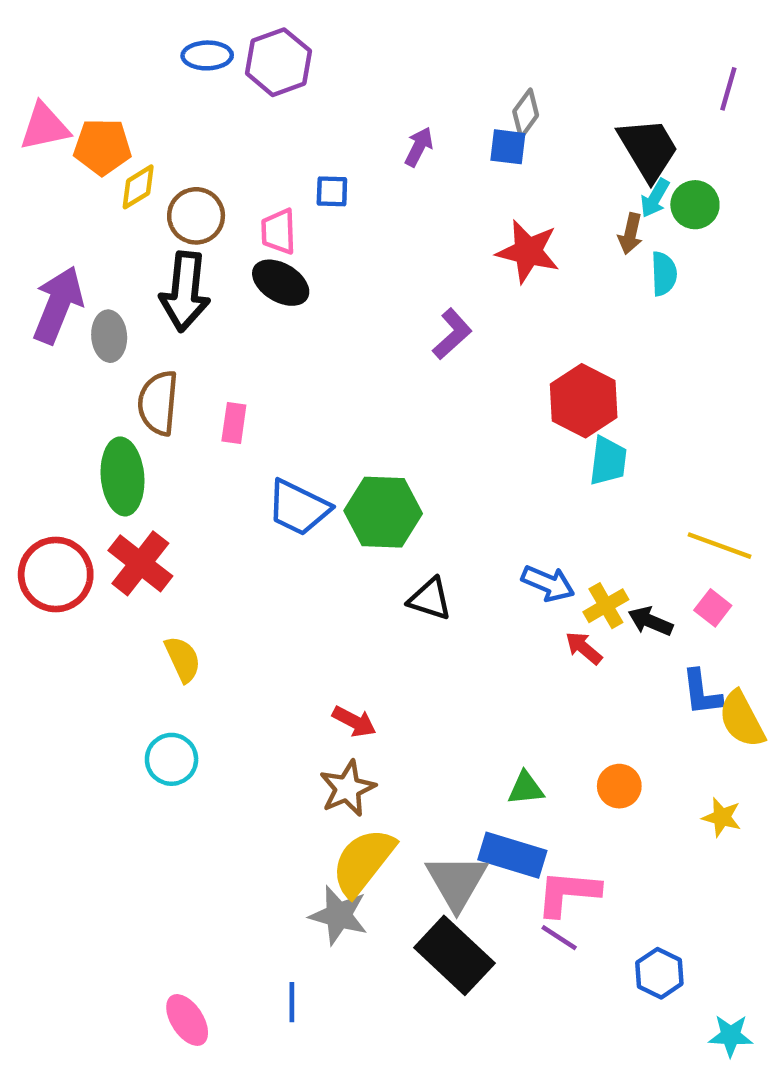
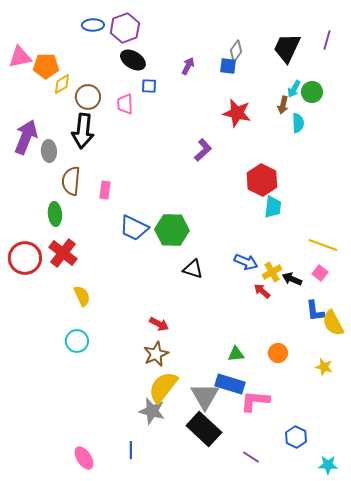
black trapezoid: (648, 149) -> (287, 48), moved, turned -124
black ellipse: (281, 283) -> (133, 60), moved
green ellipse: (123, 476) -> (55, 214), size x0.7
purple line: (559, 938) -> (251, 457), moved

